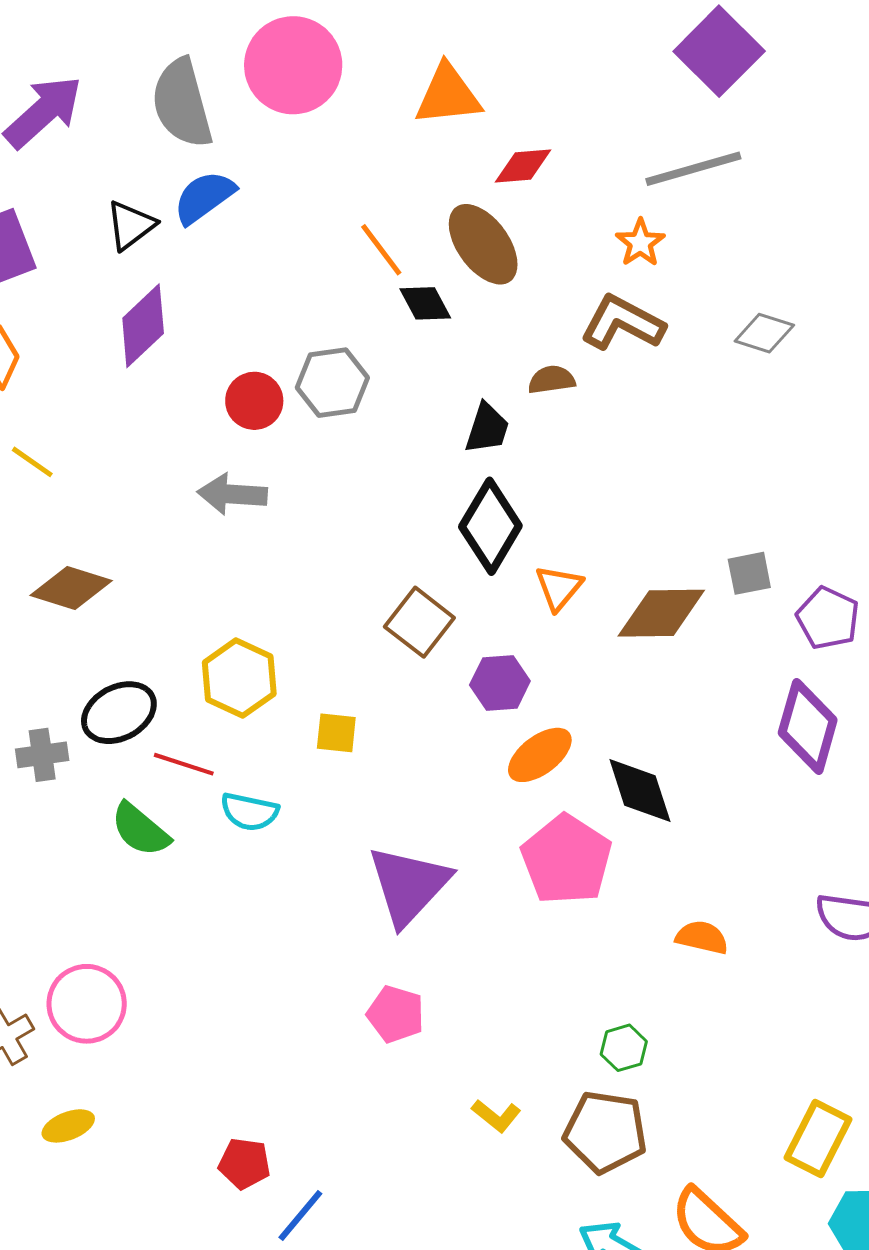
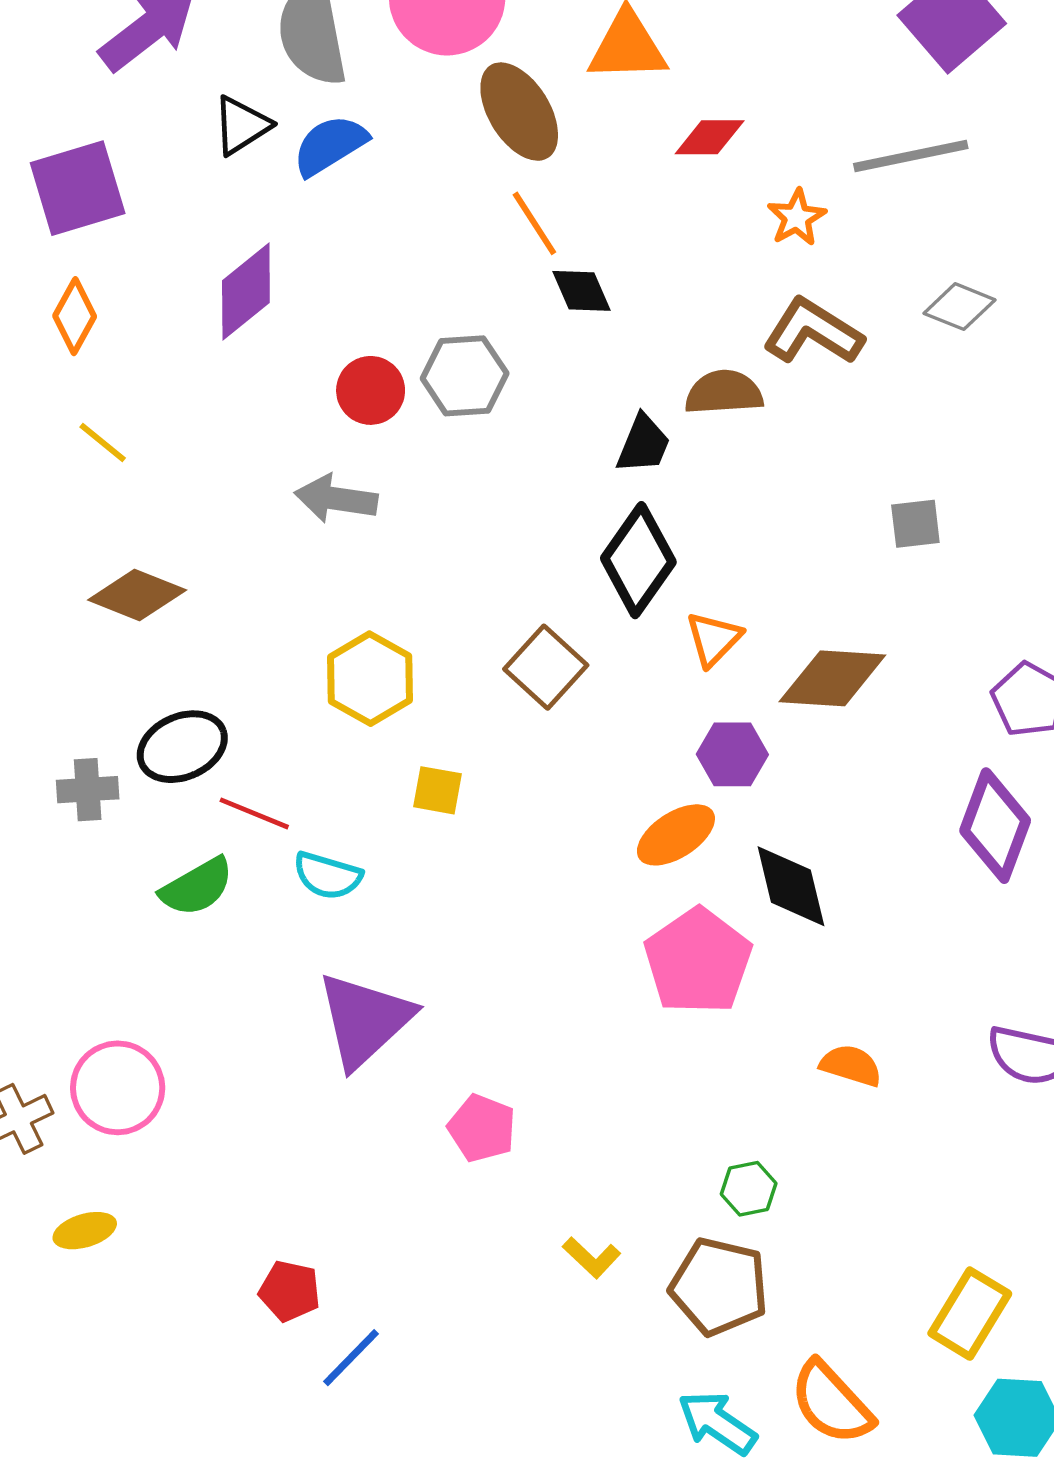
black triangle: (131, 225) -> (241, 125), moved
orange star: (640, 243) -> (797, 217), moved
brown ellipse: (483, 244) -> (519, 112), moved
gray diamond: (764, 333) -> (959, 307), moved
brown semicircle: (552, 380) -> (724, 393), size x1.4
gray square: (749, 573) -> (915, 524), moved
yellow hexagon: (239, 678) -> (370, 679), moved
purple hexagon: (500, 683) -> (732, 754), moved
green semicircle: (140, 830) -> (197, 887), turned -74
purple triangle: (409, 885) -> (365, 1020), moved

